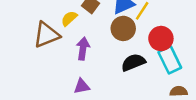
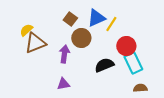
yellow semicircle: (69, 18) -> (26, 30), moved
brown circle: (123, 28) -> (81, 38), moved

